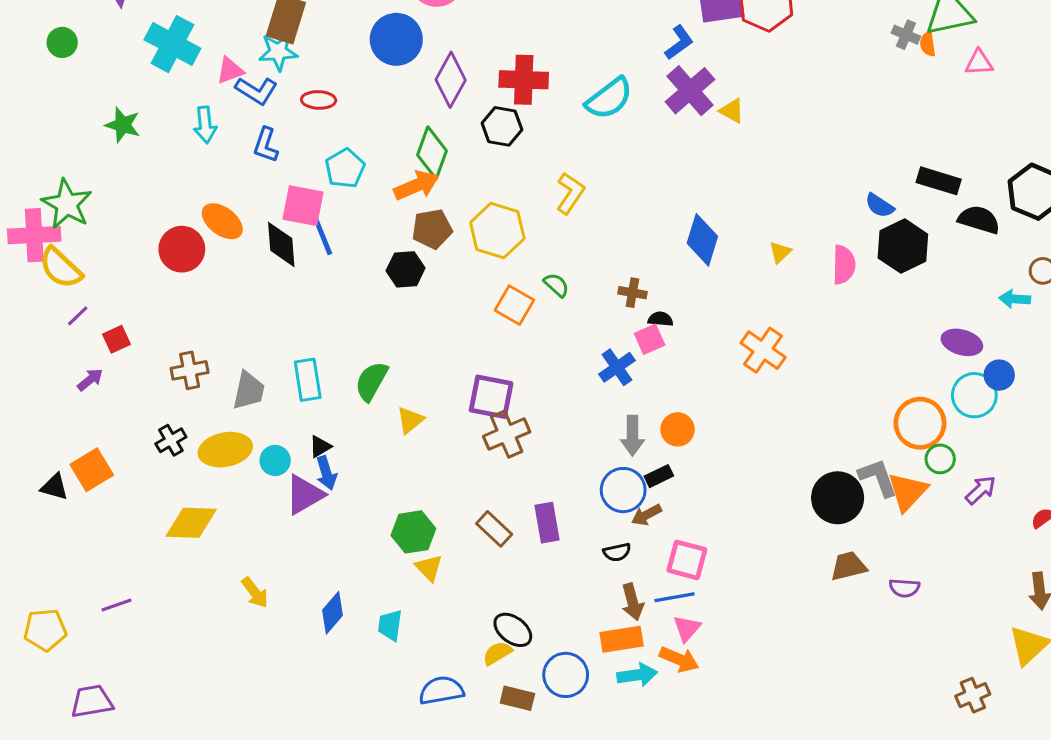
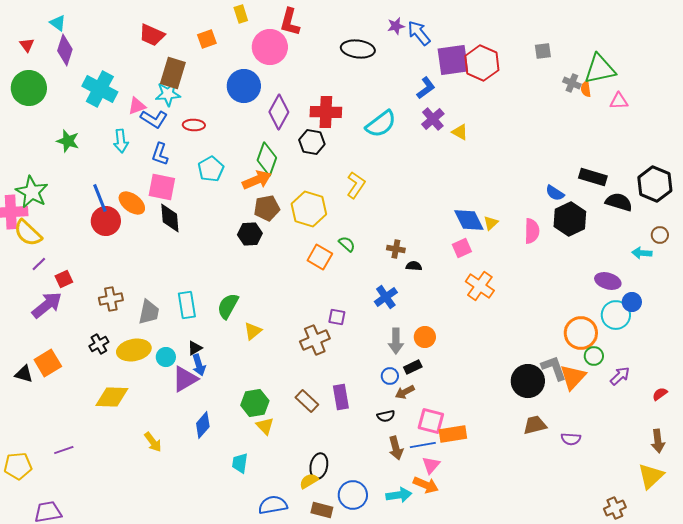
green circle: (62, 42) -> (29, 88), size x1.8
purple cross: (690, 91) -> (433, 119), size x0.7
pink square: (303, 206) -> (162, 187), moved
blue line: (322, 234) -> (100, 198), moved
blue diamond: (702, 240) -> (469, 220), moved, turned -44
pink square: (650, 339) -> (462, 248), moved
purple arrow: (90, 380) -> (47, 305), size x1.8
purple square: (491, 397) -> (337, 317), moved, size x0.6
blue circle: (623, 490) -> (390, 376), size x0.6
blue diamond: (333, 613) -> (203, 425), moved
black ellipse: (513, 630) -> (319, 466), turned 65
orange rectangle: (622, 639) -> (453, 434), moved

